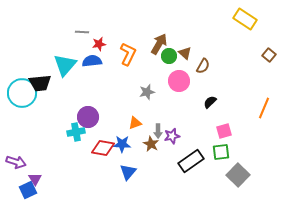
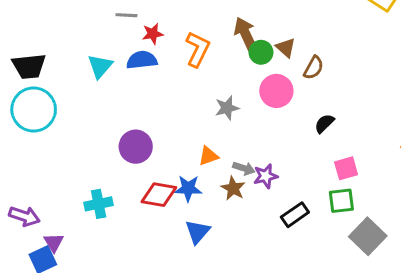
brown arrow: (159, 44) -> (245, 34), turned -55
cyan triangle: (65, 65) -> (100, 66), size x0.7
black trapezoid: (40, 83) -> (29, 66), moved
gray arrow: (158, 131) -> (244, 168), turned -72
cyan cross: (76, 132) -> (99, 204), moved
black rectangle: (191, 161) -> (295, 215), size x0.7

